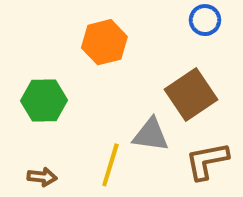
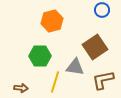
green hexagon: (44, 101) -> (40, 56), moved

